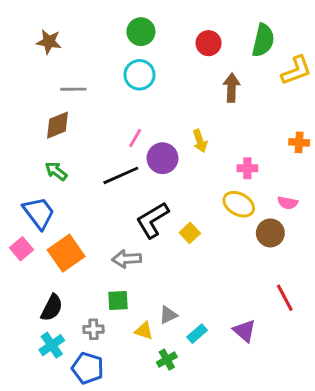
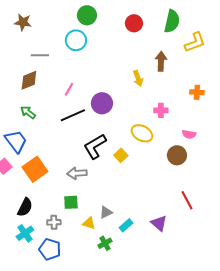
cyan circle: (139, 75) -> (76, 40), moved
brown arrow: (232, 88) -> (161, 61), moved
pink line: (135, 138) -> (69, 89), moved
yellow arrow: (200, 141) -> (138, 78), moved
yellow ellipse: (239, 204) -> (142, 133), moved

